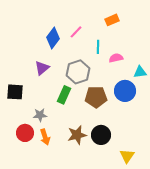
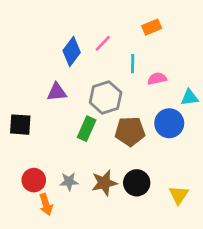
purple triangle: (42, 68) -> (57, 92), turned 35
gray star: (40, 115) -> (69, 181), moved
orange arrow: (45, 137) -> (46, 204), moved
yellow triangle: (127, 156) -> (179, 195), moved

